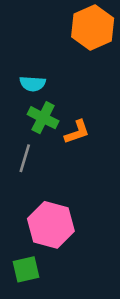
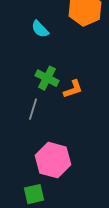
cyan semicircle: (33, 84) -> (40, 29), moved, turned 42

